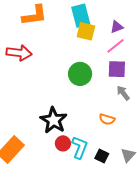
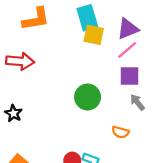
purple triangle: (117, 27) -> (128, 29), size x1.5
green circle: (80, 74) -> (88, 97), moved
black star: (54, 120) -> (14, 113), moved, size x0.6

